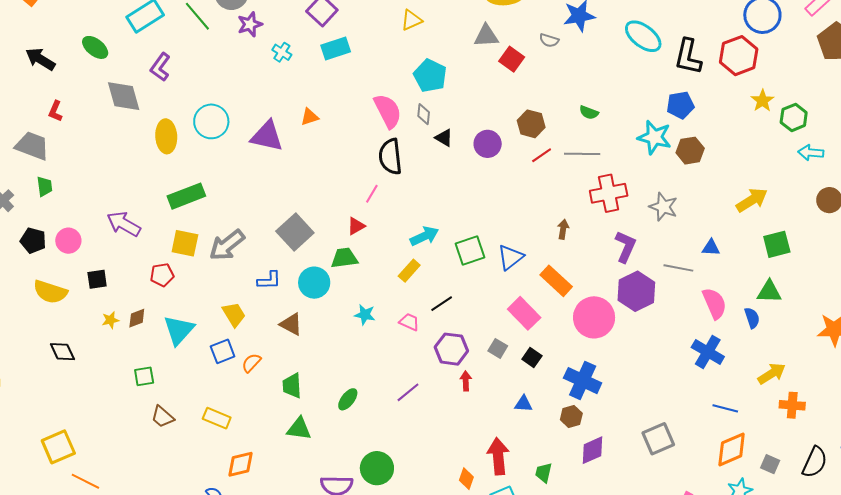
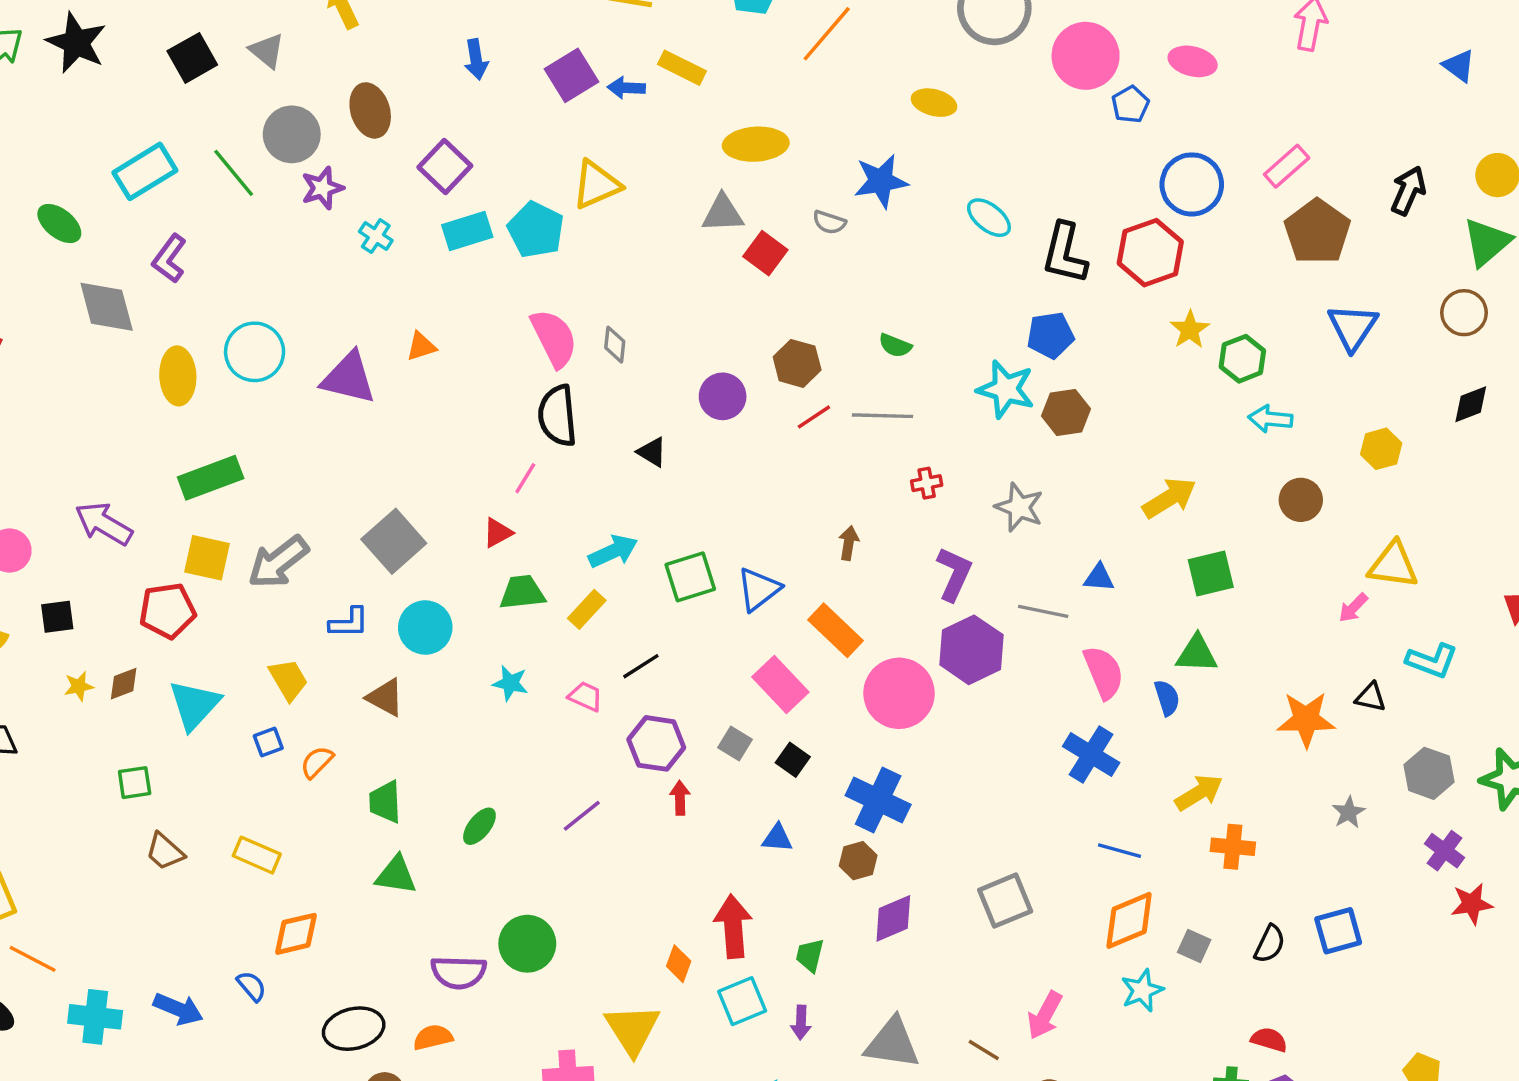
yellow triangle: (411, 20) -> (596, 185), size x1.4
cyan ellipse: (643, 36) -> (989, 218), size x0.7
cyan pentagon: (430, 76) -> (536, 230), moved
black triangle: (444, 138) -> (652, 452), moved
red cross: (609, 193) -> (927, 483), size x0.5
green trapezoid: (344, 258) -> (522, 592), moved
red pentagon: (162, 275) -> (167, 611), size x1.4
blue square: (223, 351) -> (268, 742), size x0.7
black semicircle: (815, 462) -> (1270, 944), size x0.7

